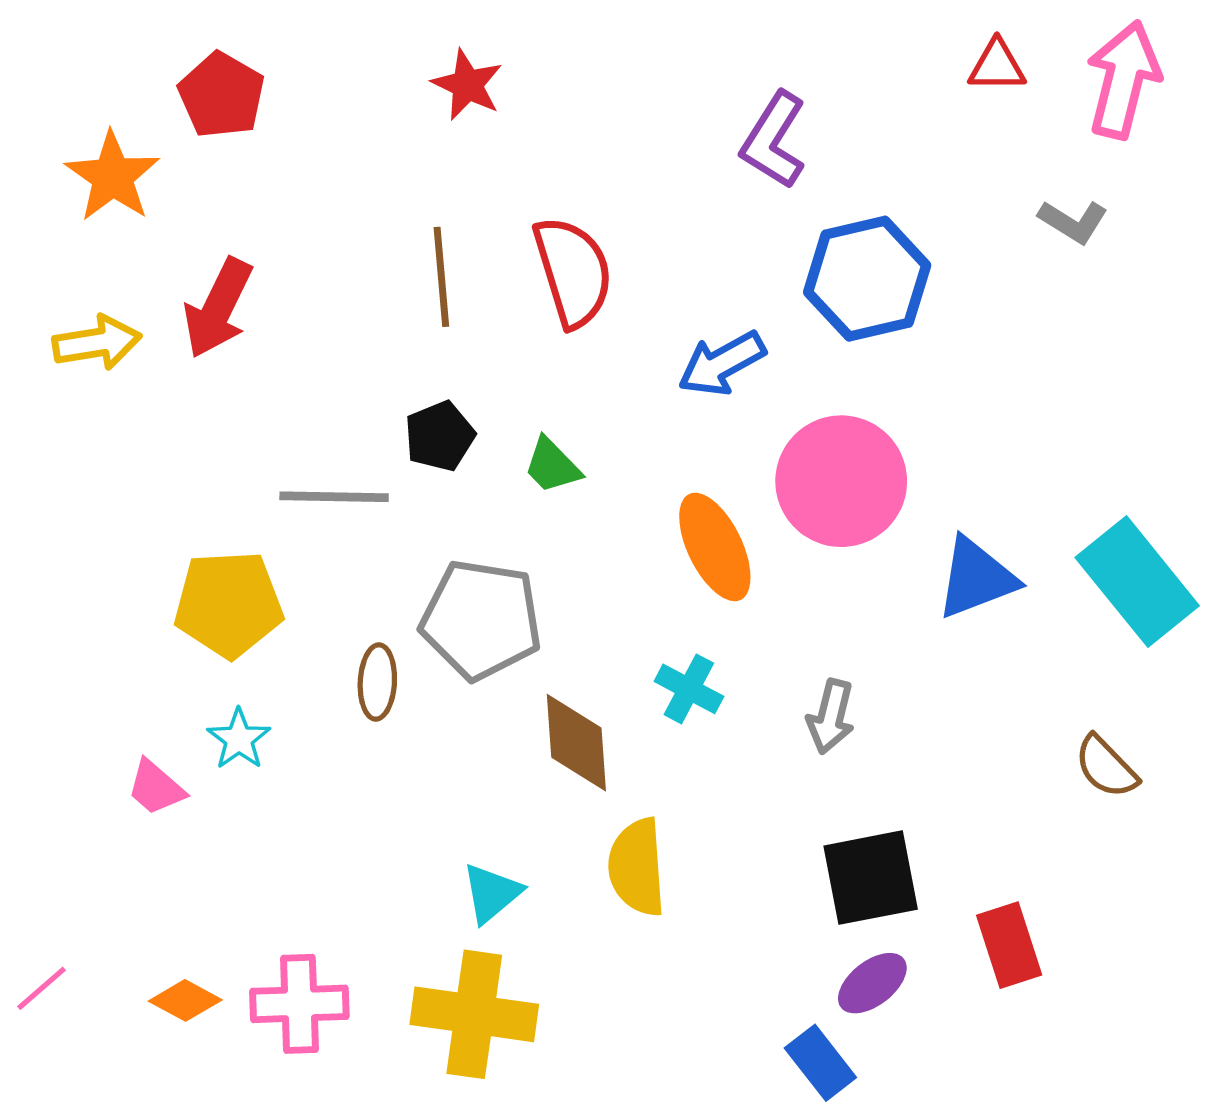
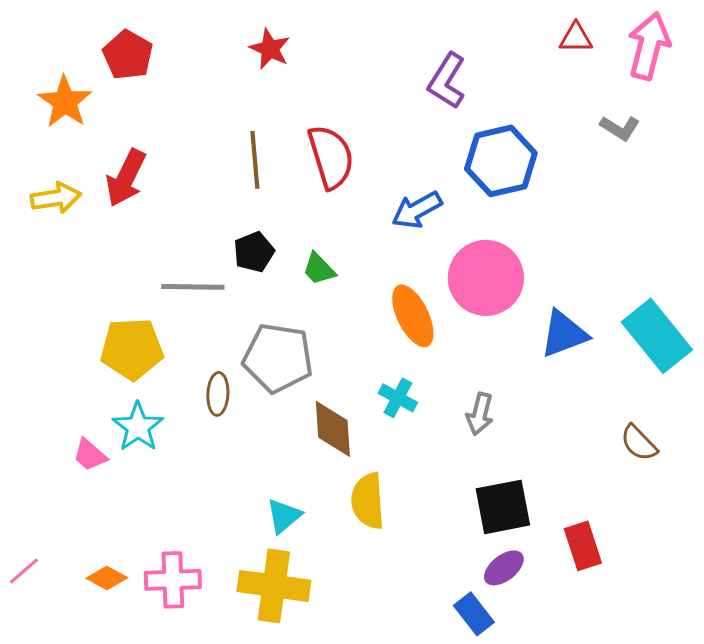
cyan star: (239, 739) -> (138, 427), size x1.4

